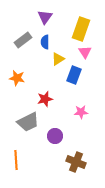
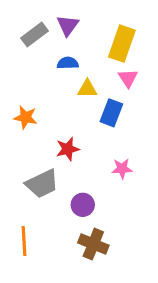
gray rectangle: (23, 40) -> (35, 34), moved
blue semicircle: (45, 42) -> (68, 63), turned 88
yellow triangle: (58, 59) -> (87, 89), turned 32
brown cross: (76, 162) -> (93, 244), moved

